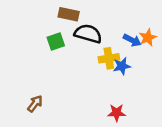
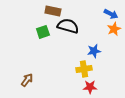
blue arrow: (132, 40) -> (111, 14), moved
yellow cross: (109, 58) -> (84, 69), moved

